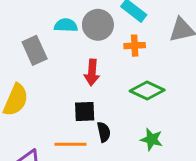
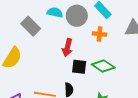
gray rectangle: (35, 50) -> (31, 26), turned -30
black square: (85, 111) -> (79, 67), moved

